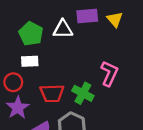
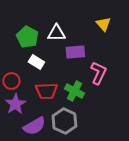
purple rectangle: (87, 16) -> (75, 52), moved
white rectangle: (30, 61) -> (36, 62), moved, turned 35

